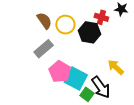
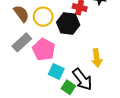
yellow arrow: (116, 67) -> (97, 58), turned -138
pink pentagon: (60, 72) -> (44, 49), moved
cyan square: (76, 78) -> (56, 71), size x0.7

